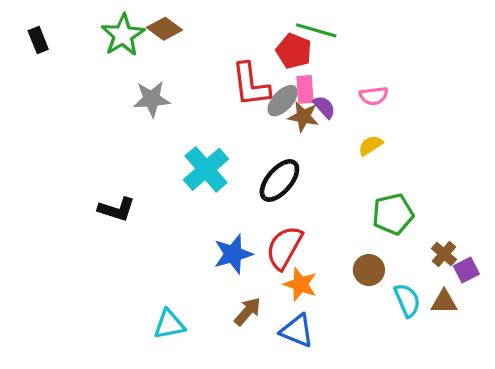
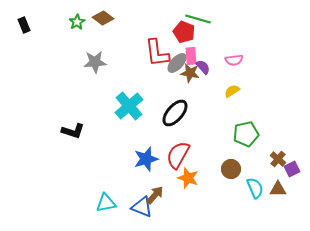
green star: (123, 35) -> (77, 22), size x0.6
blue triangle: (297, 331) -> (142, 207), moved

